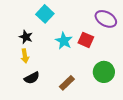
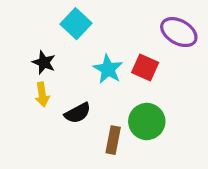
green circle: (104, 72) -> (147, 121), moved
black semicircle: (32, 78) -> (78, 113), moved
brown rectangle: (67, 83) -> (113, 140), turned -35

